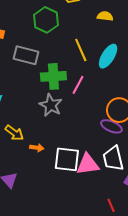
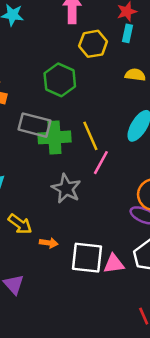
yellow line: (81, 50) -> (90, 136), moved
green cross: (53, 76) -> (54, 137), moved
pink triangle: (88, 164) -> (114, 264), size x0.7

